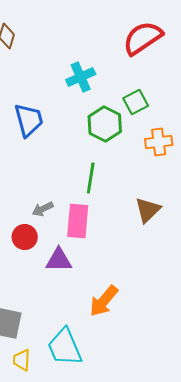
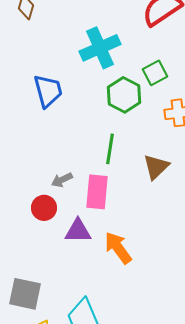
cyan cross: (81, 77) -> (100, 48), size x1.4
brown triangle: (148, 210) -> (156, 167), moved
orange arrow: (104, 301) -> (118, 248), moved, turned 104

